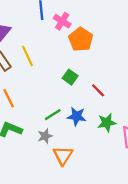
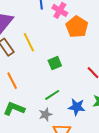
green square: (70, 77) -> (55, 63), moved, turned 32
blue star: (77, 116) -> (77, 107), moved

